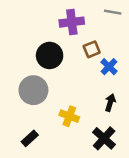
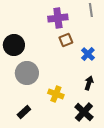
gray line: (113, 12) -> (91, 10), turned 72
brown square: (92, 49) -> (66, 40), moved
black circle: (50, 55) -> (14, 45), moved

